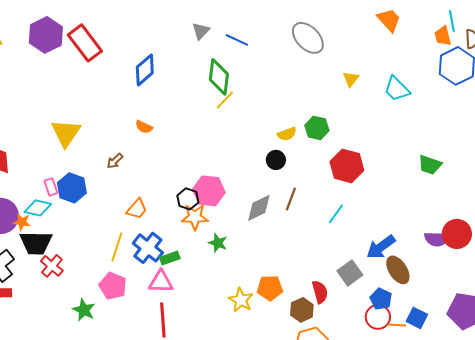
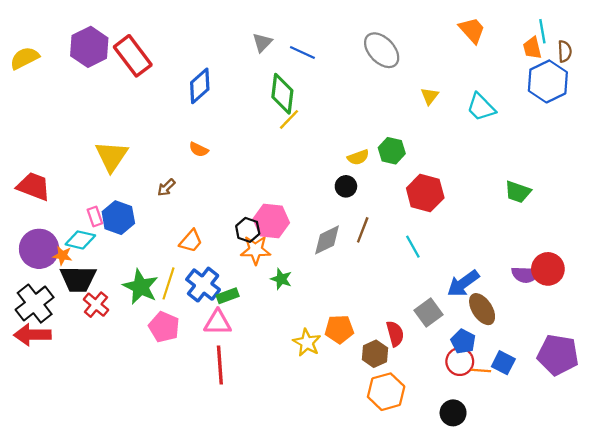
cyan line: (336, 214) -> (413, 247), turned -65
green star: (84, 310) -> (141, 287), moved, size x1.4

